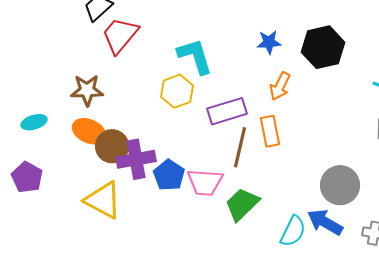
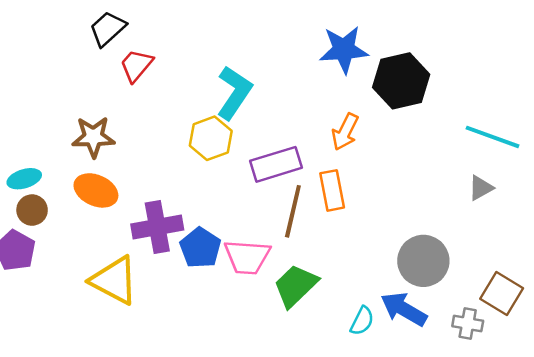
red trapezoid: (120, 35) -> (136, 65), size x0.7
blue star: (269, 42) -> (344, 50), moved, size x1.5
cyan L-shape: (195, 56) -> (234, 93), turned 51
brown circle: (112, 146) -> (32, 210), moved, size x0.7
cyan semicircle: (293, 231) -> (362, 321), size x0.7

